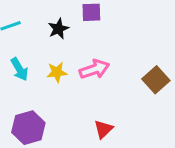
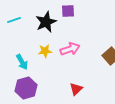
black star: (58, 29) -> (46, 22), size x1.5
cyan arrow: (19, 69) -> (22, 62), moved

